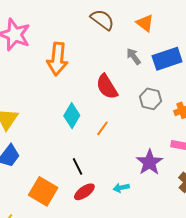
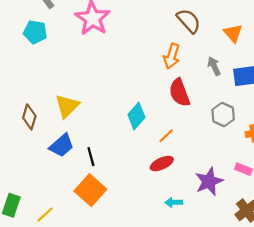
orange arrow: (57, 59) -> (172, 56), moved, size x0.7
black line: (78, 166) -> (91, 157), moved
red ellipse: (84, 192) -> (162, 164), moved

